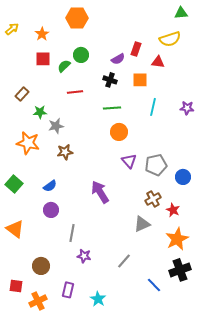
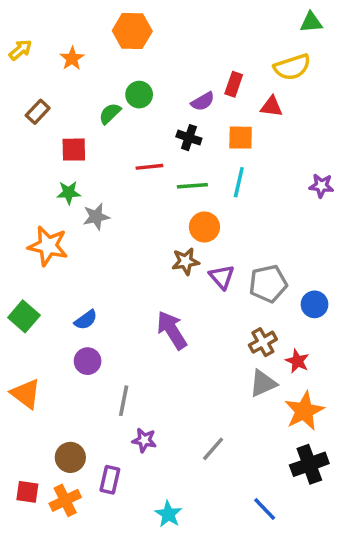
red square: (43, 59) -> (74, 150), moved
red line: (75, 92) -> (149, 167), moved
brown rectangle: (22, 94) -> (38, 112), moved
cyan line: (153, 107) -> (239, 182), moved
brown star: (65, 152) -> (186, 261), moved
gray triangle: (142, 224) -> (263, 383), moved
blue line: (154, 285) -> (265, 509), moved
purple rectangle: (68, 290) -> (110, 480), moved
orange cross: (38, 301) -> (65, 500), moved

